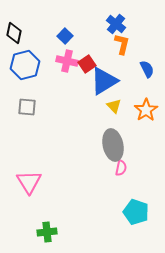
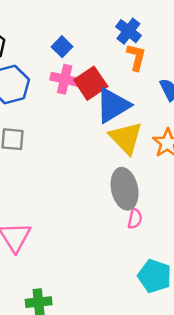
red square: (87, 64) -> (91, 83), size x1.4
yellow triangle: (114, 106) -> (126, 138), size x1.8

